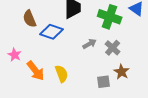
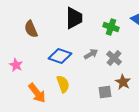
green cross: (110, 17) -> (111, 27), size x0.7
blue diamond: (52, 32) -> (60, 56), moved
orange arrow: (36, 71) -> (37, 93), moved

